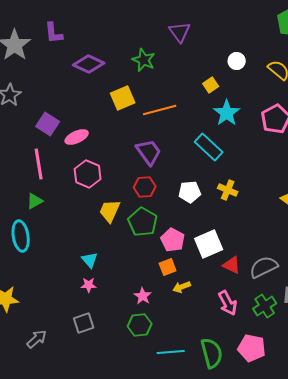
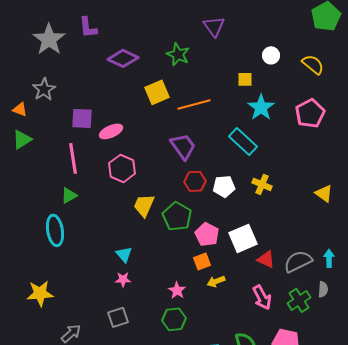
yellow square: (211, 85) -> (245, 79), turned 35
purple square: (48, 124) -> (82, 118), turned -30
red hexagon: (145, 187) -> (195, 181), moved

